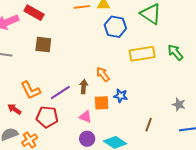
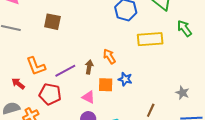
green arrow: (175, 52) -> (184, 28), moved

